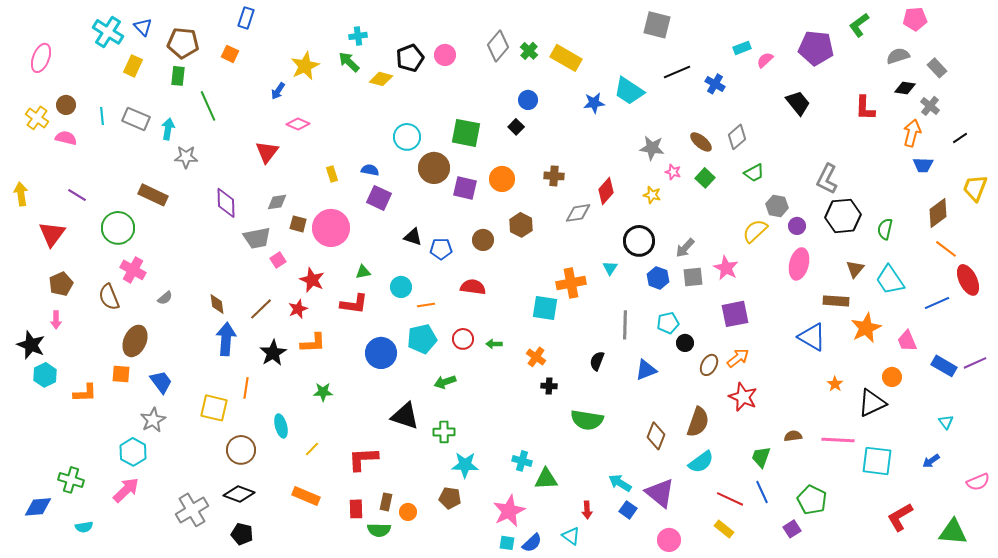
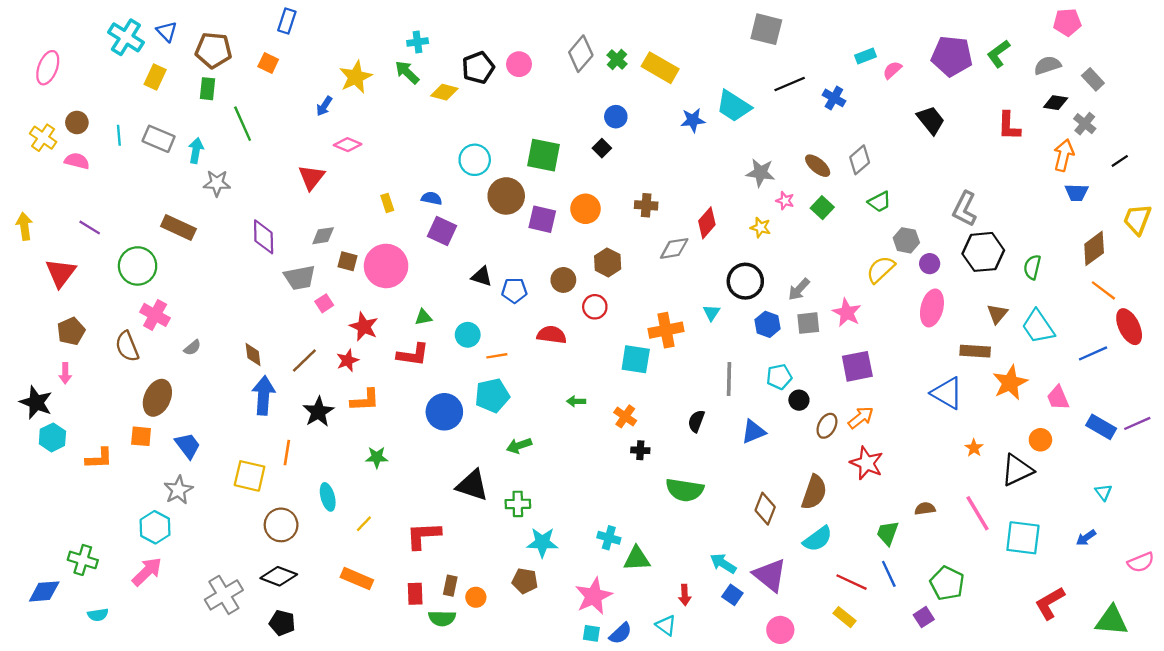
green L-shape: (859, 25) -> (998, 54), moved
red circle: (463, 339) -> (595, 307), moved
pink line: (838, 440) -> (977, 513), turned 56

